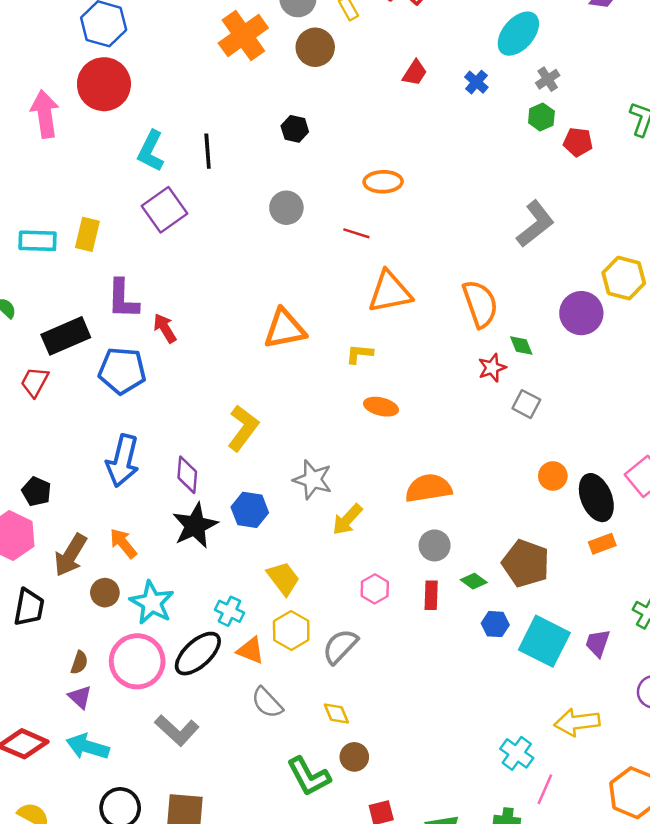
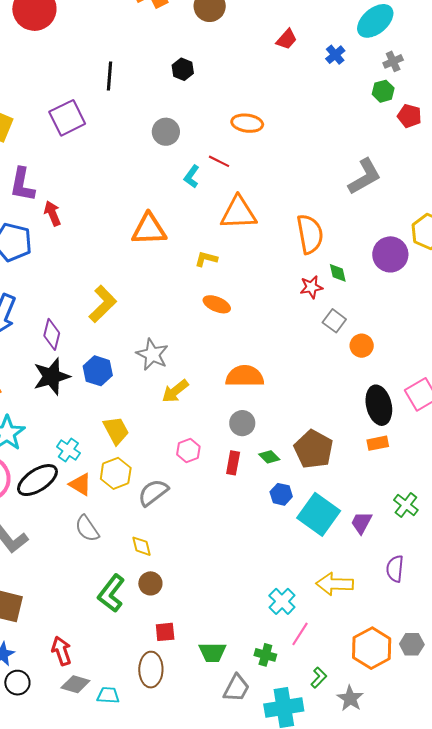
cyan L-shape: (151, 151) -> (192, 177), moved, size x0.7
orange circle: (553, 476) -> (362, 346), moved
green L-shape: (309, 776) -> (111, 593), turned 57

